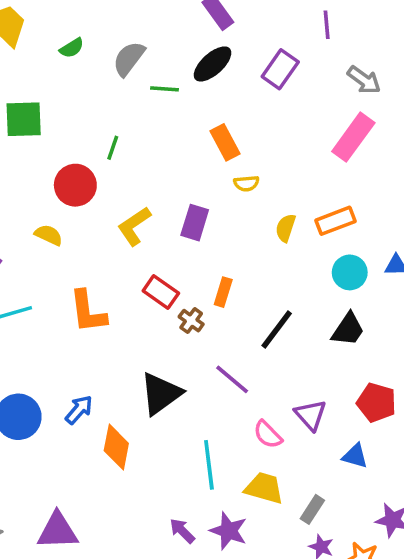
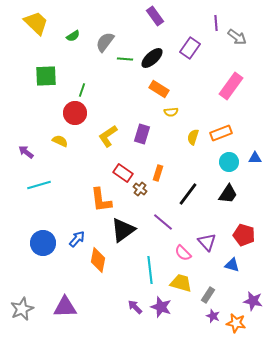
black ellipse: (213, 64) -> (152, 58), moved
gray arrow: (364, 80) -> (237, 37), moved
orange rectangle: (225, 142) -> (159, 89), turned -30
green line: (113, 148) -> (82, 90), moved
orange L-shape: (88, 312) -> (101, 200), moved

